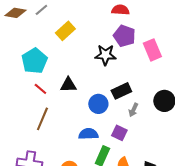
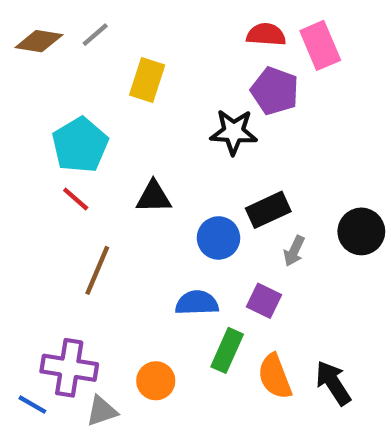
yellow rectangle: (65, 31) -> (147, 80), turned -30
pink rectangle: (152, 50) -> (320, 45), moved
red line: (40, 89) -> (76, 199), moved

